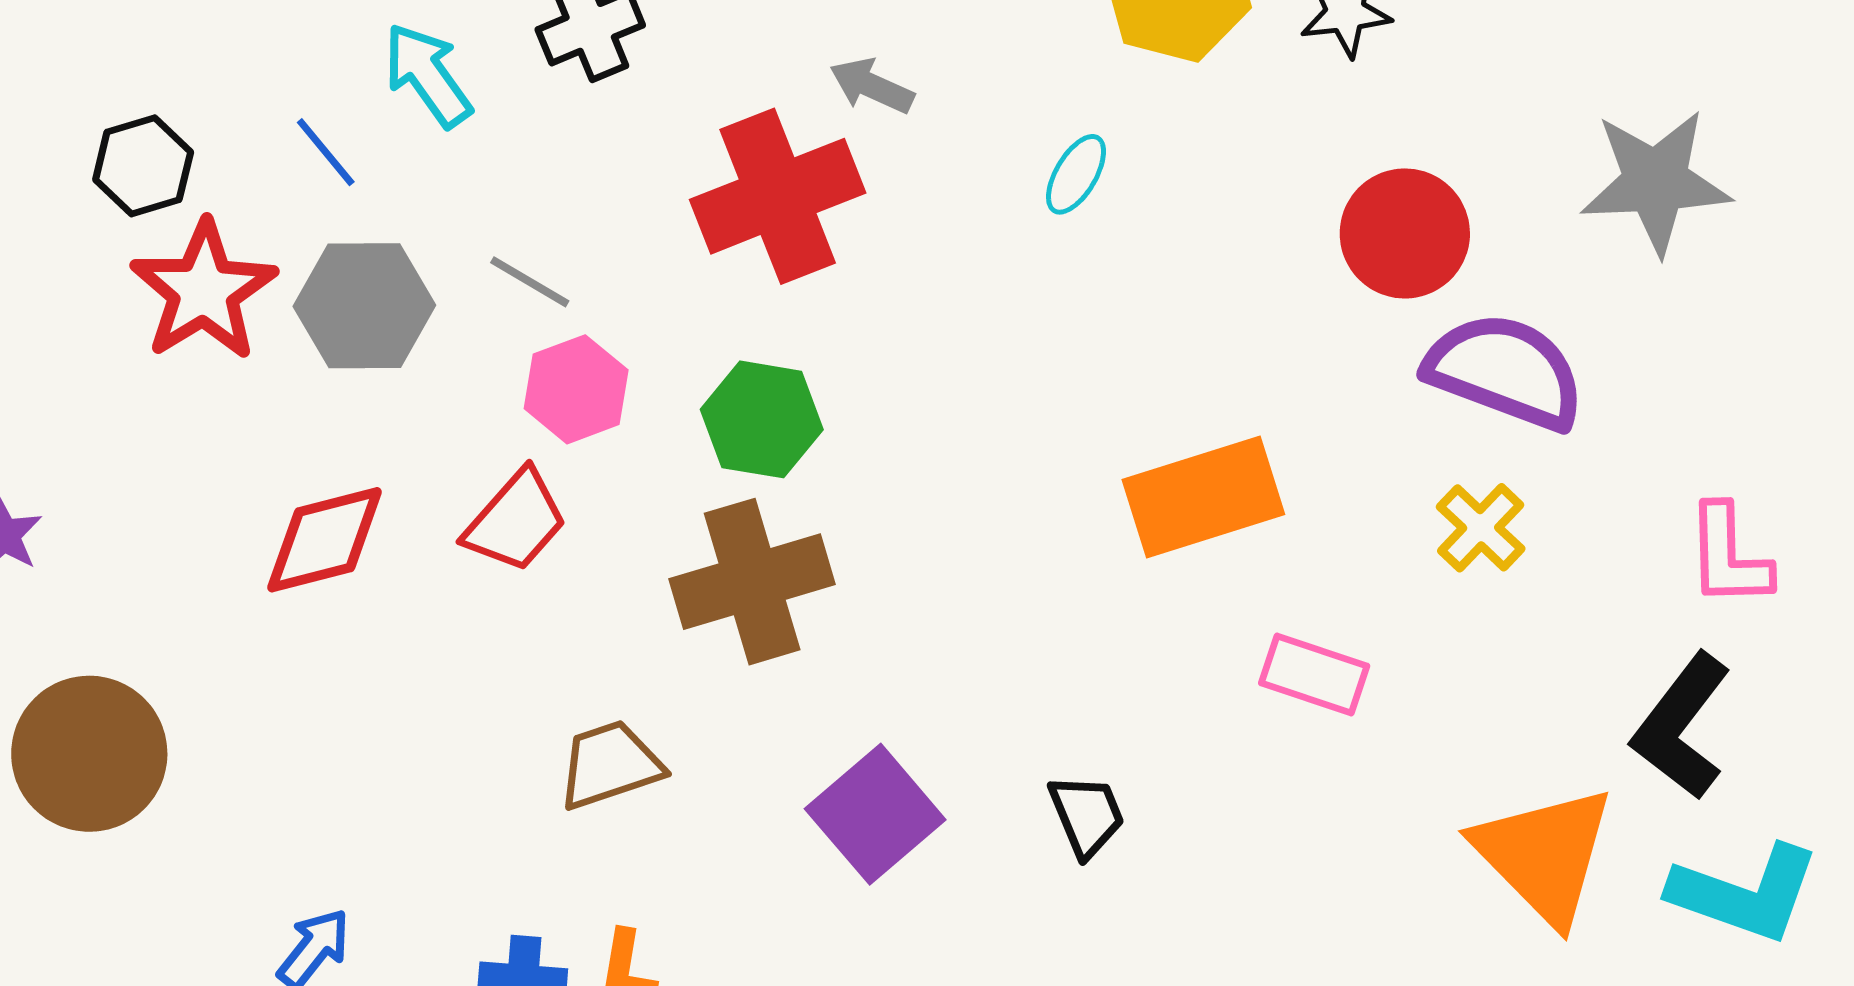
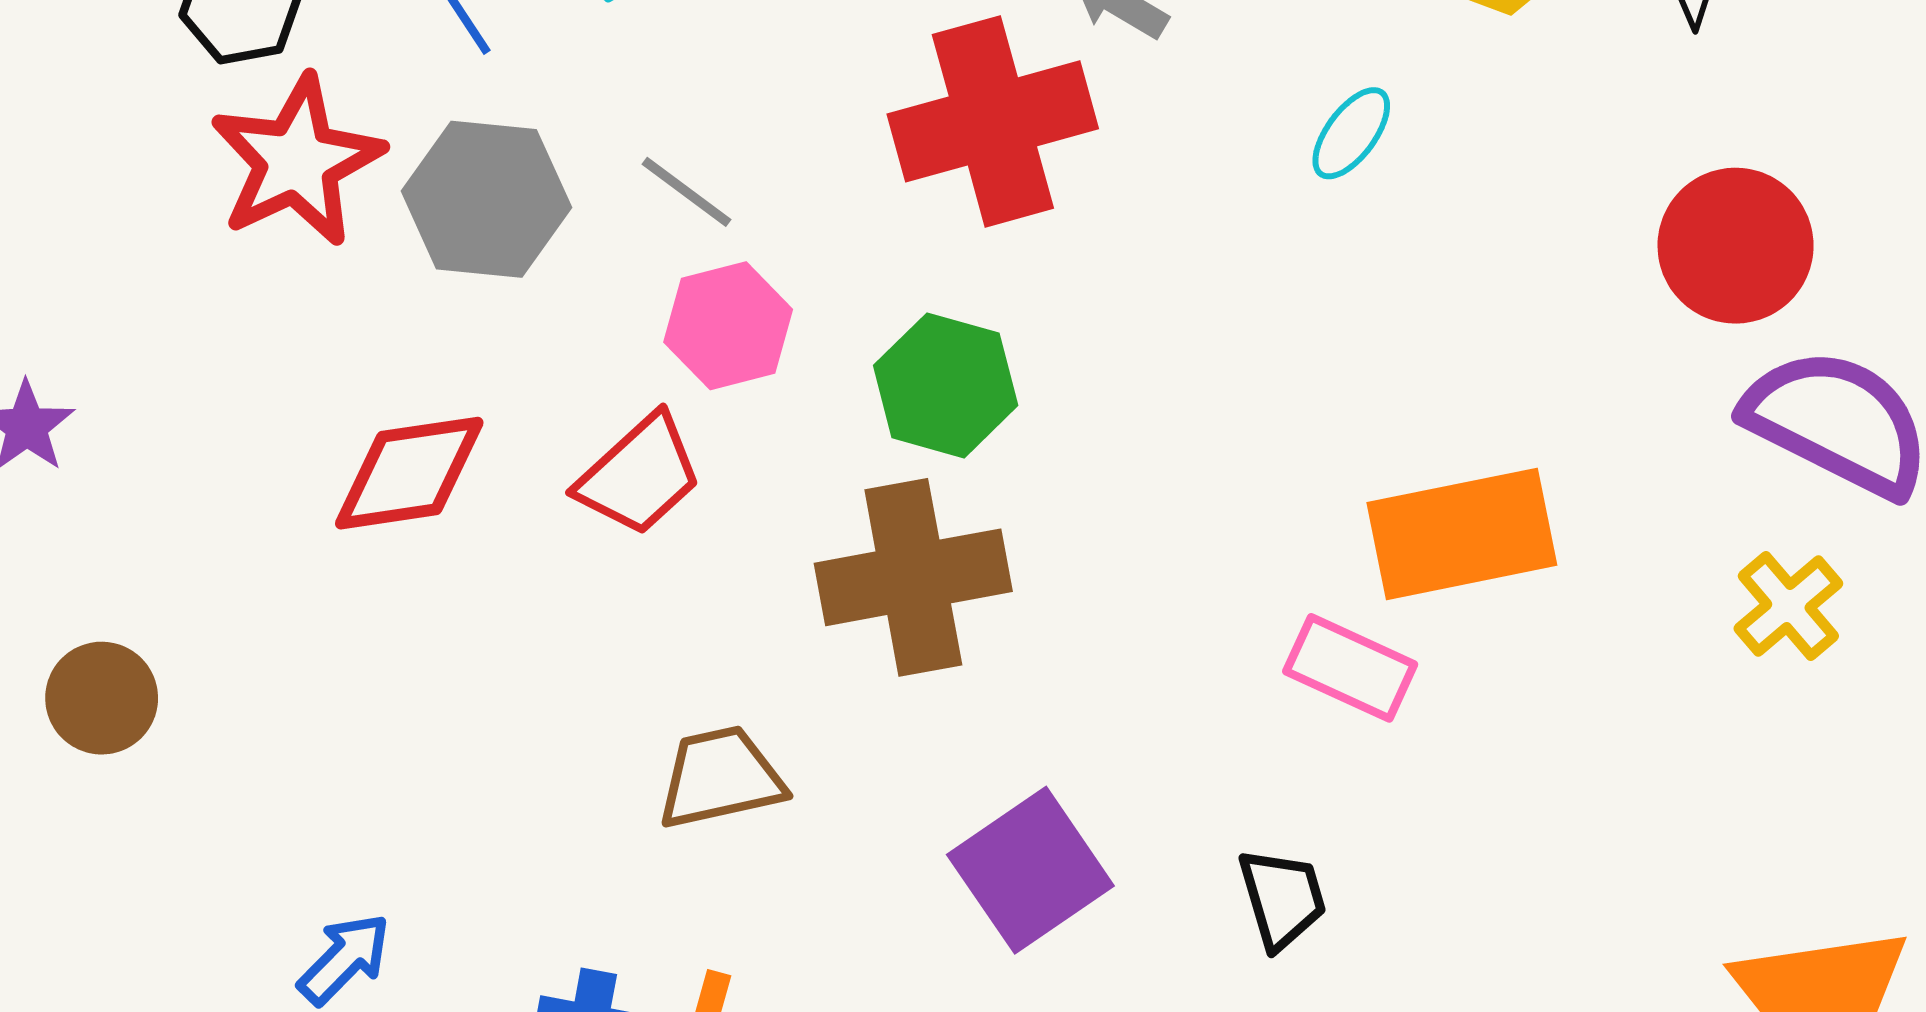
pink rectangle: (1314, 675) -> (1350, 668), moved
brown circle: (89, 754) -> (102, 698), size x0.6

